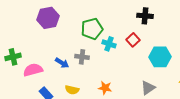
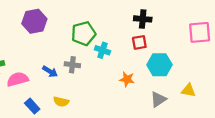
red square: (133, 40) -> (139, 42), moved, turned 32
orange star: (105, 88) -> (127, 79), moved
gray triangle: (148, 88) -> (158, 99), moved

